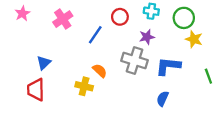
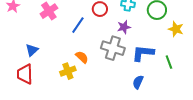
yellow star: (194, 39) -> (176, 29), moved
green line: (208, 76) -> (169, 62), moved
yellow cross: (84, 86) -> (68, 71), turned -35

